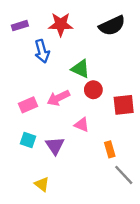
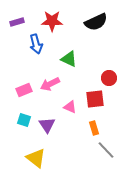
red circle: (93, 90) -> (109, 78), moved
red square: (124, 105) -> (95, 99), moved
yellow triangle: (42, 184) -> (36, 158), size x1.5

